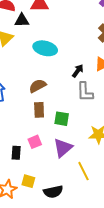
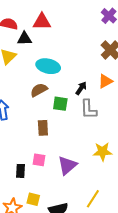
brown semicircle: (38, 86) -> (39, 90), moved
green square: (62, 119) -> (60, 104), moved
pink square: (35, 142) -> (39, 160), turned 32
yellow line: (83, 171) -> (93, 199), moved, turned 60

